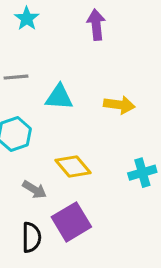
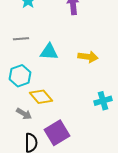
yellow diamond: (73, 166) -> (41, 97), moved
gray arrow: (34, 190) -> (24, 114), moved

